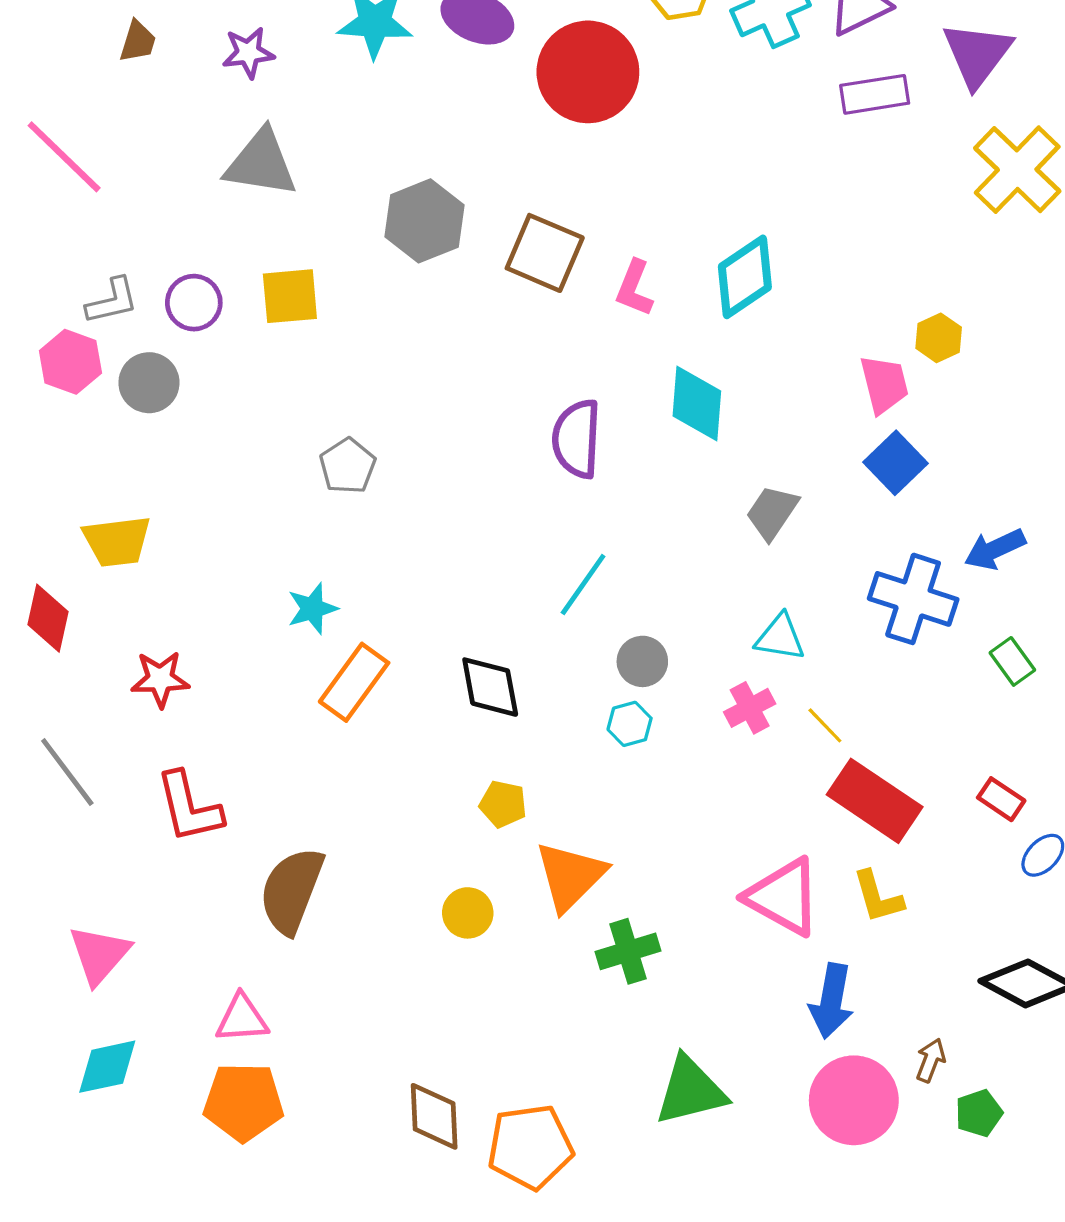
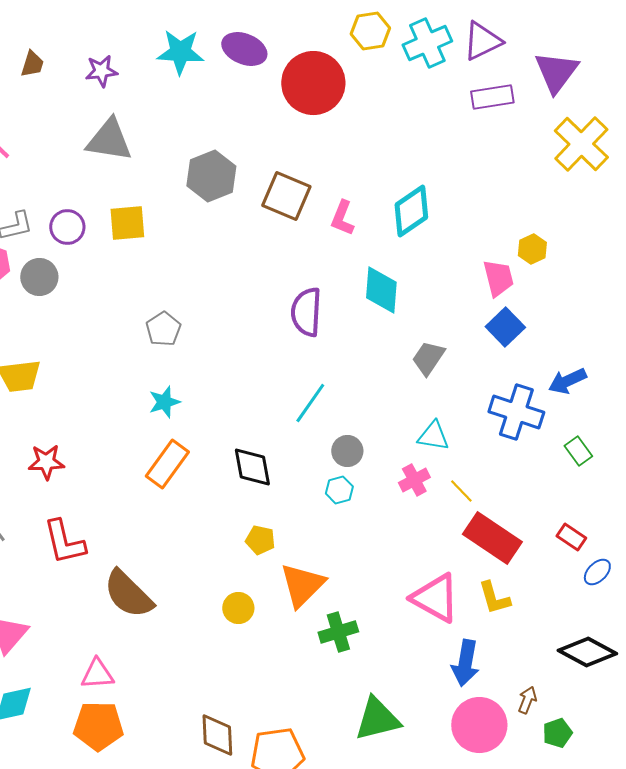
cyan star: (312, 609) -> (164, 402), moved
brown semicircle: (292, 890) -> (128, 594), turned -66

